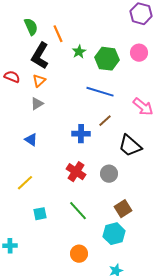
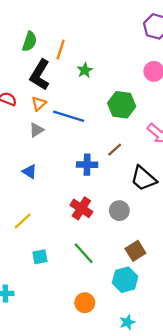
green semicircle: (31, 27) -> (30, 41), turned 42
orange line: (58, 34) -> (61, 49), turned 42
green hexagon: (107, 59) -> (122, 105), moved
blue line: (100, 92) -> (69, 116), moved

